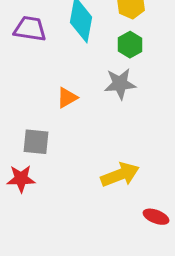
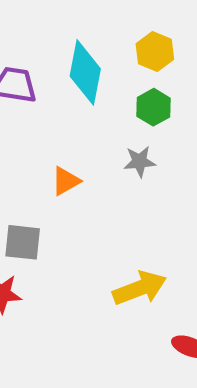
gray star: (120, 84) -> (140, 162), size x0.7

